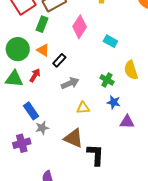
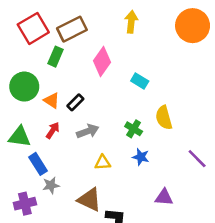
orange triangle: (43, 50) -> (52, 101), moved
red arrow: (35, 75) -> (53, 130), moved
green triangle: (14, 79) -> (20, 137), moved
purple triangle: (127, 122) -> (164, 197), moved

